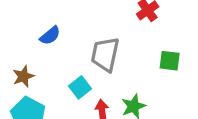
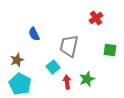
blue semicircle: (50, 36) -> (34, 34), turned 104

